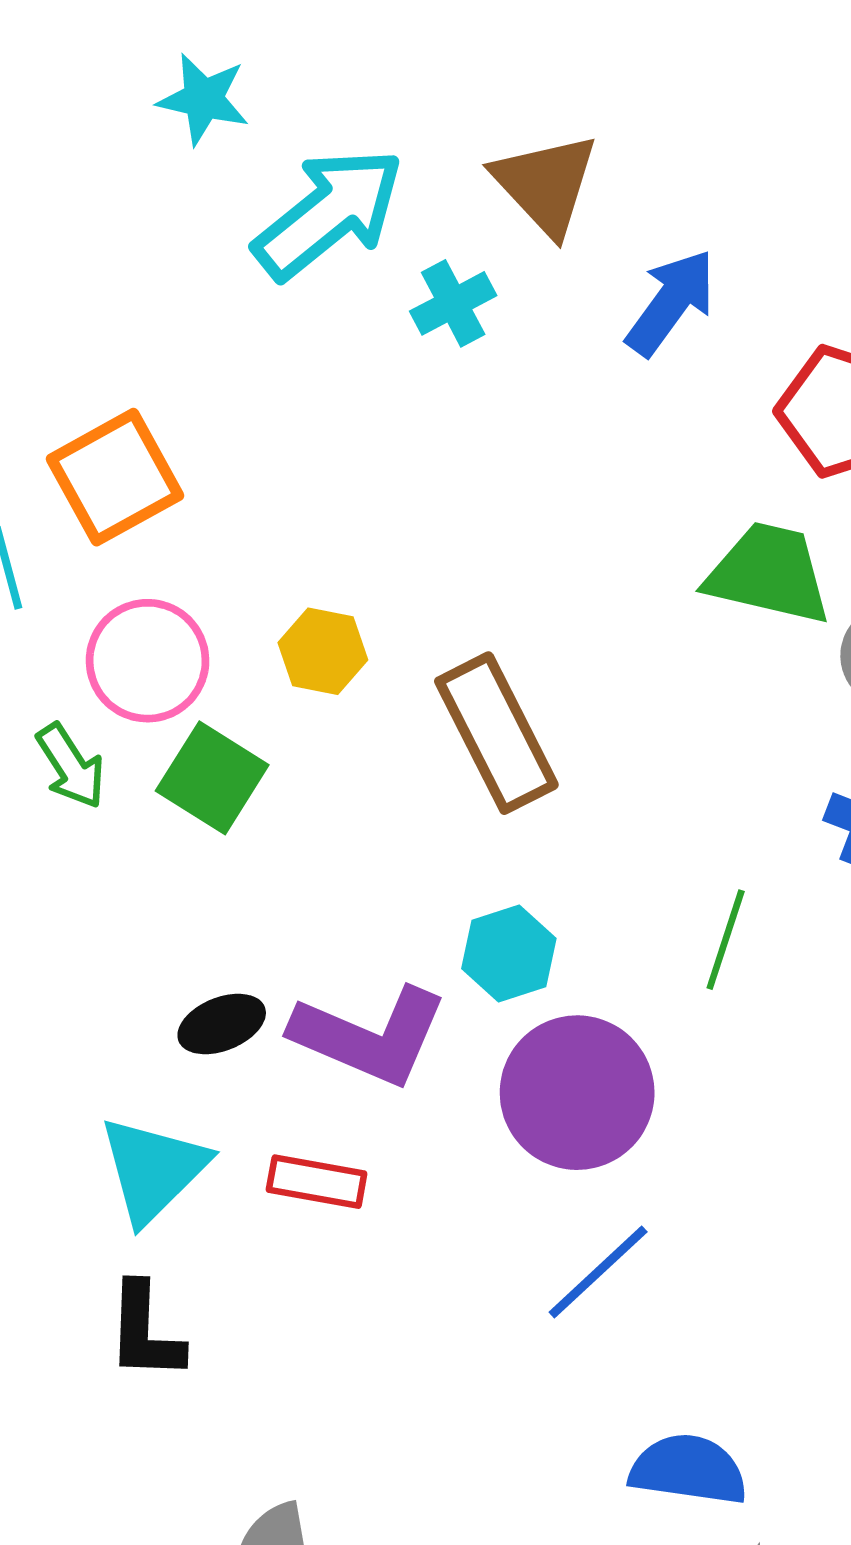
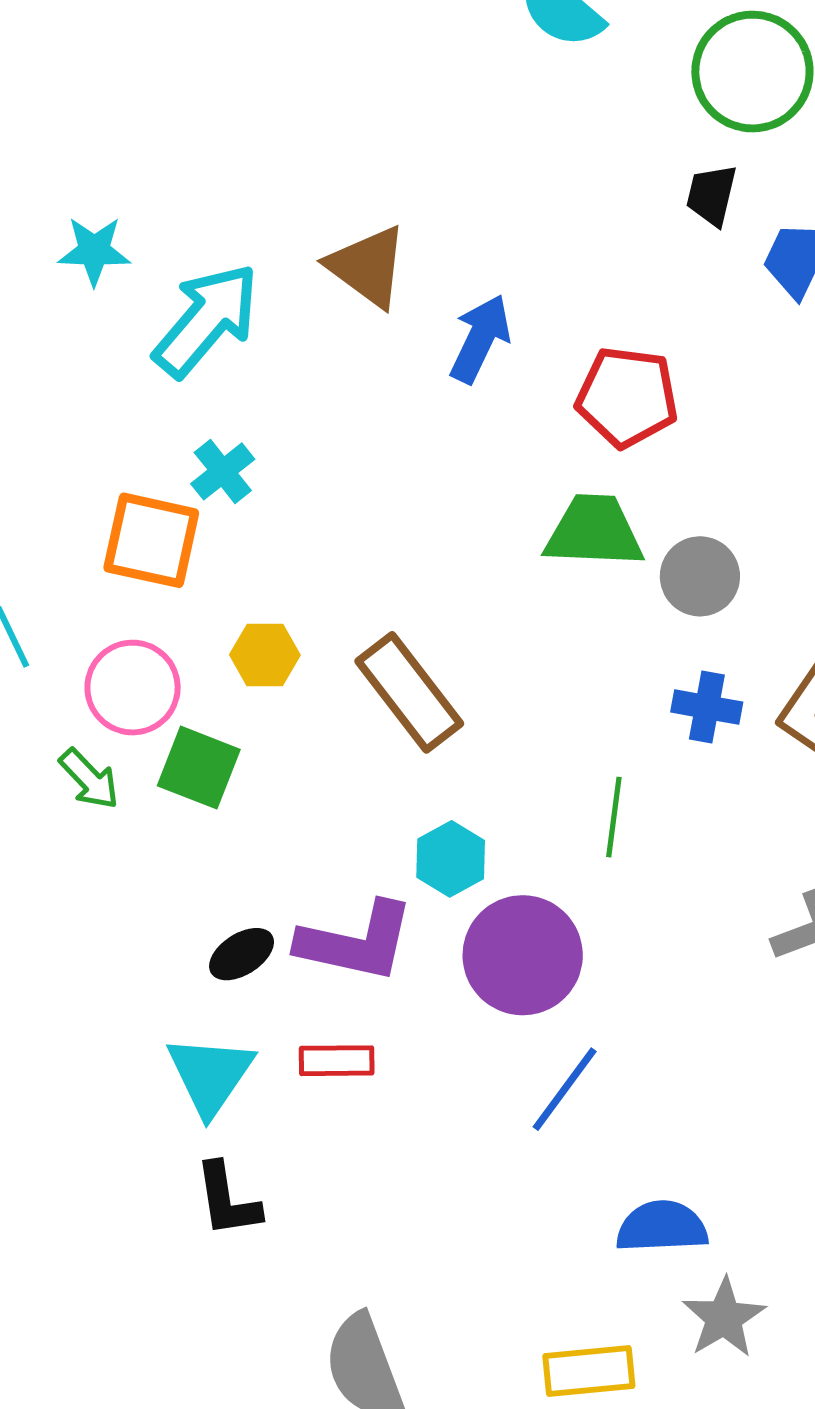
cyan cross: (453, 303) -> (223, 471), moved
orange square: (115, 477) -> (151, 540), moved, turned -38

